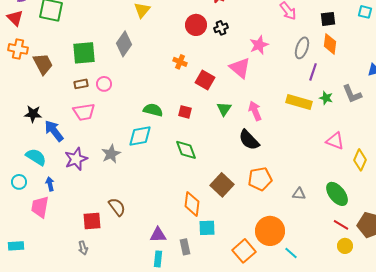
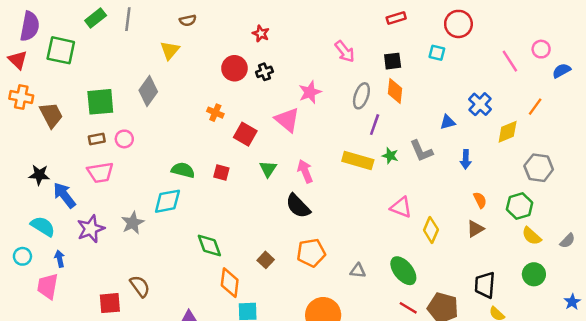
green diamond: (186, 150) -> (209, 246), moved
brown square: (222, 185) -> (266, 260), size x0.6

